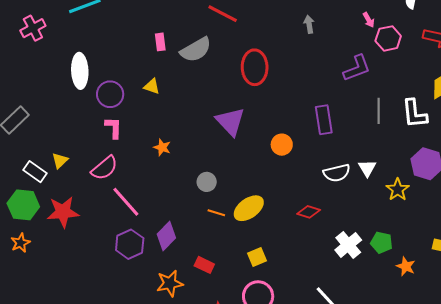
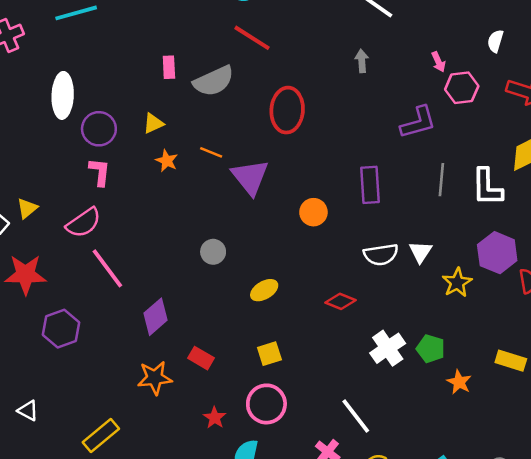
yellow triangle: (152, 86) -> (153, 123), turned -48
orange star: (162, 147) -> (167, 161), moved
yellow ellipse: (249, 208) -> (264, 290), size x0.7
orange line: (216, 213) -> (211, 152), moved
purple hexagon: (130, 244) -> (61, 329), moved

